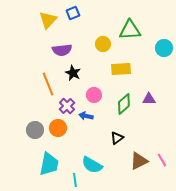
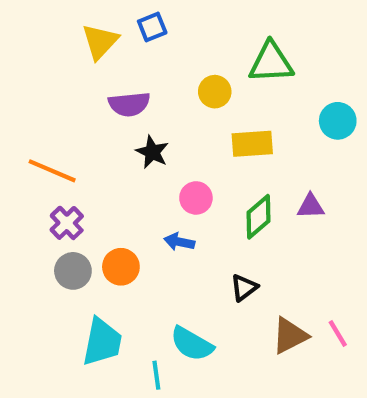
cyan circle: (164, 48) -> (338, 121), moved
orange line: (48, 84) -> (52, 171), moved, turned -45
purple cross: (67, 106) -> (67, 223), moved

